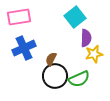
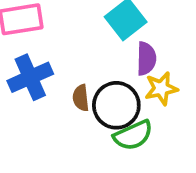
brown semicircle: (51, 59) -> (81, 98), turned -32
black circle: (55, 76) -> (116, 105), moved

